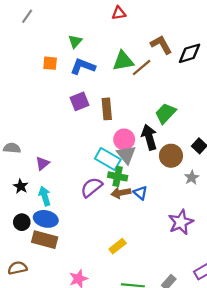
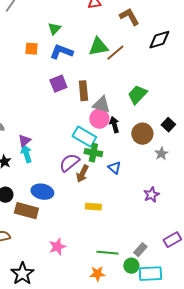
brown L-shape: (161, 45) -> (129, 17), moved
black arrow: (149, 137) -> (114, 125), moved, size x0.7
gray triangle: (126, 155) -> (101, 105), moved, turned -36
brown arrow: (121, 193) -> (82, 174), moved, turned -54
cyan arrow: (45, 196) -> (26, 154), moved
blue ellipse: (46, 219) -> (42, 192), moved
purple star: (181, 222) -> (151, 195), size x0.7
yellow rectangle: (118, 246) -> (93, 207), moved, turned 42

